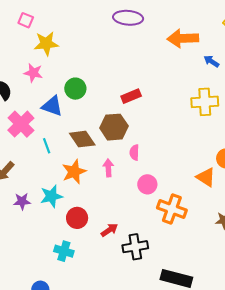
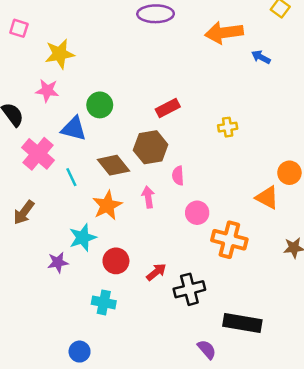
pink square: (26, 20) -> (19, 28), moved
yellow cross: (205, 102) -> (228, 127), moved, size x0.6
purple star: (22, 201) -> (58, 262), moved

